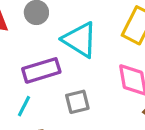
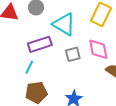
gray square: (77, 102) -> (73, 54), moved

